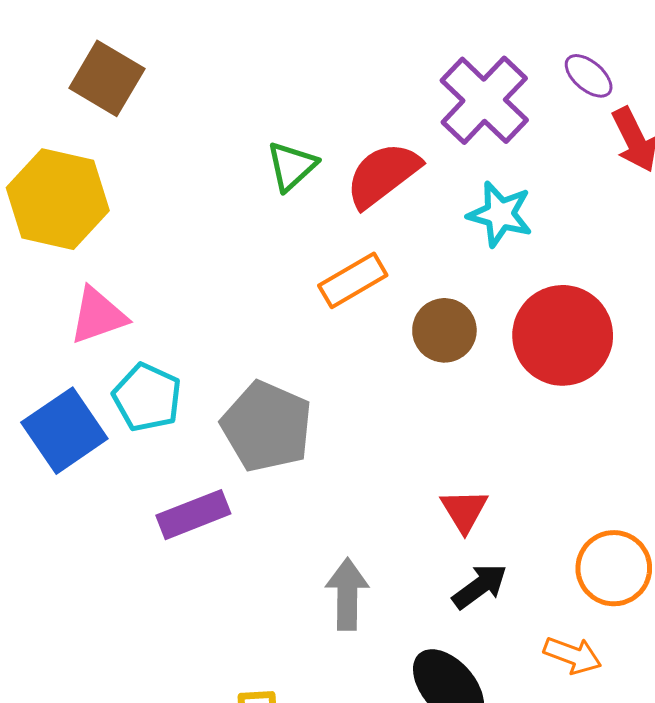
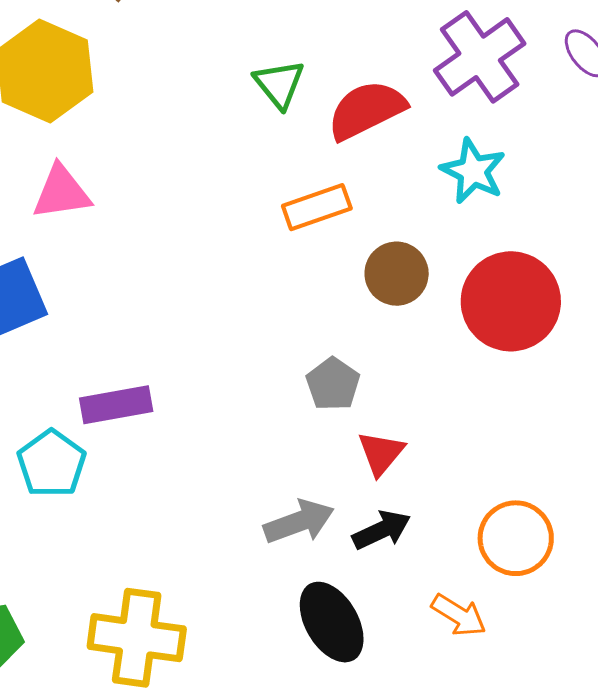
green triangle: (292, 166) -> (279, 84), turned -38
cyan pentagon: (147, 397) -> (52, 464), moved
gray pentagon: (267, 427) -> (333, 384), moved, size x0.6
gray arrow: (347, 594) -> (299, 522), moved, turned 58

